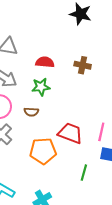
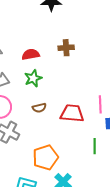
brown semicircle: (31, 112) -> (39, 108), moved
orange pentagon: (43, 151) -> (46, 157), moved

